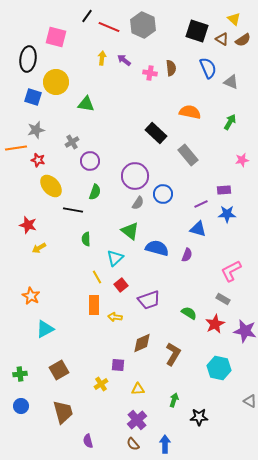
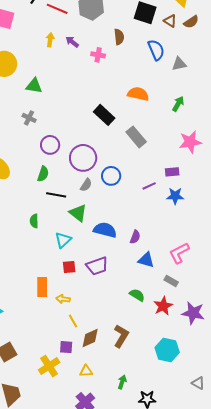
brown semicircle: (171, 68) -> (119, 37), moved
gray triangle: (231, 82) -> (179, 64), turned -35
gray cross: (72, 142) -> (29, 118), moved, turned -32
pink star: (242, 160) -> (190, 142), size x1.6
purple circle: (90, 161) -> (50, 145), moved
black line: (73, 210) -> (56, 195), moved
blue triangle: (198, 229) -> (146, 260), moved
yellow line: (97, 277) -> (73, 321), moved
red square: (121, 285) -> (69, 267), turned 32
purple trapezoid: (149, 300) -> (97, 266), moved
brown diamond: (142, 343) -> (90, 338), moved
yellow cross: (101, 384) -> (49, 366), size x1.5

